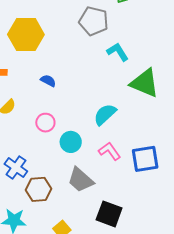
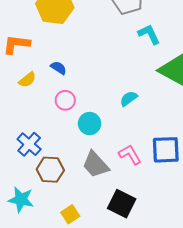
blue semicircle: (48, 81) -> (59, 68), moved
cyan semicircle: (105, 114) -> (129, 99), size x0.7
pink L-shape: (110, 151) -> (130, 155), moved

